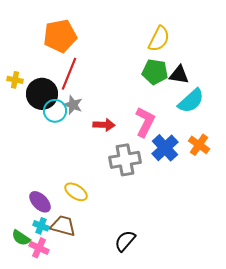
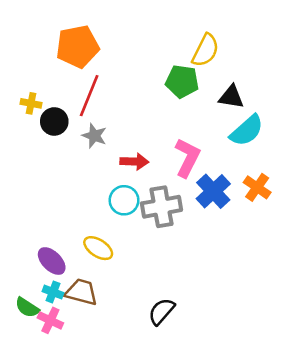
green pentagon: (155, 72) -> (182, 81), moved
yellow cross: (15, 80) -> (31, 103), moved
black circle: (42, 94) -> (54, 121), size x0.7
cyan circle: (55, 111) -> (124, 200), moved

